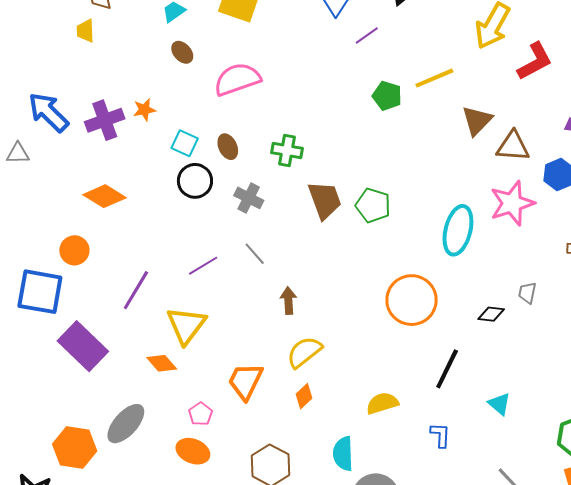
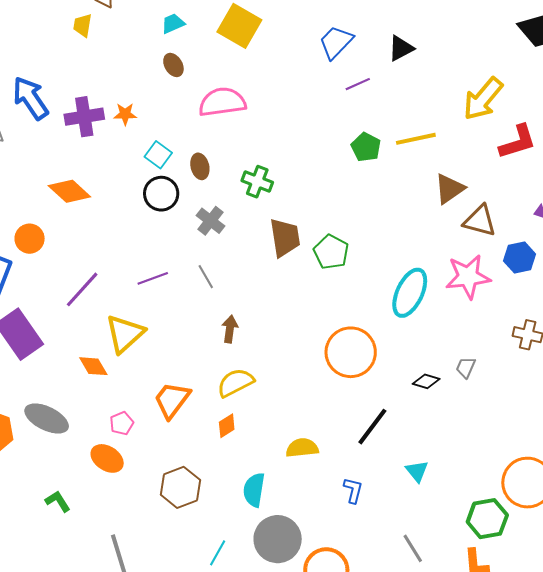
gray ellipse: (126, 424) -> (47, 418), turned 63

